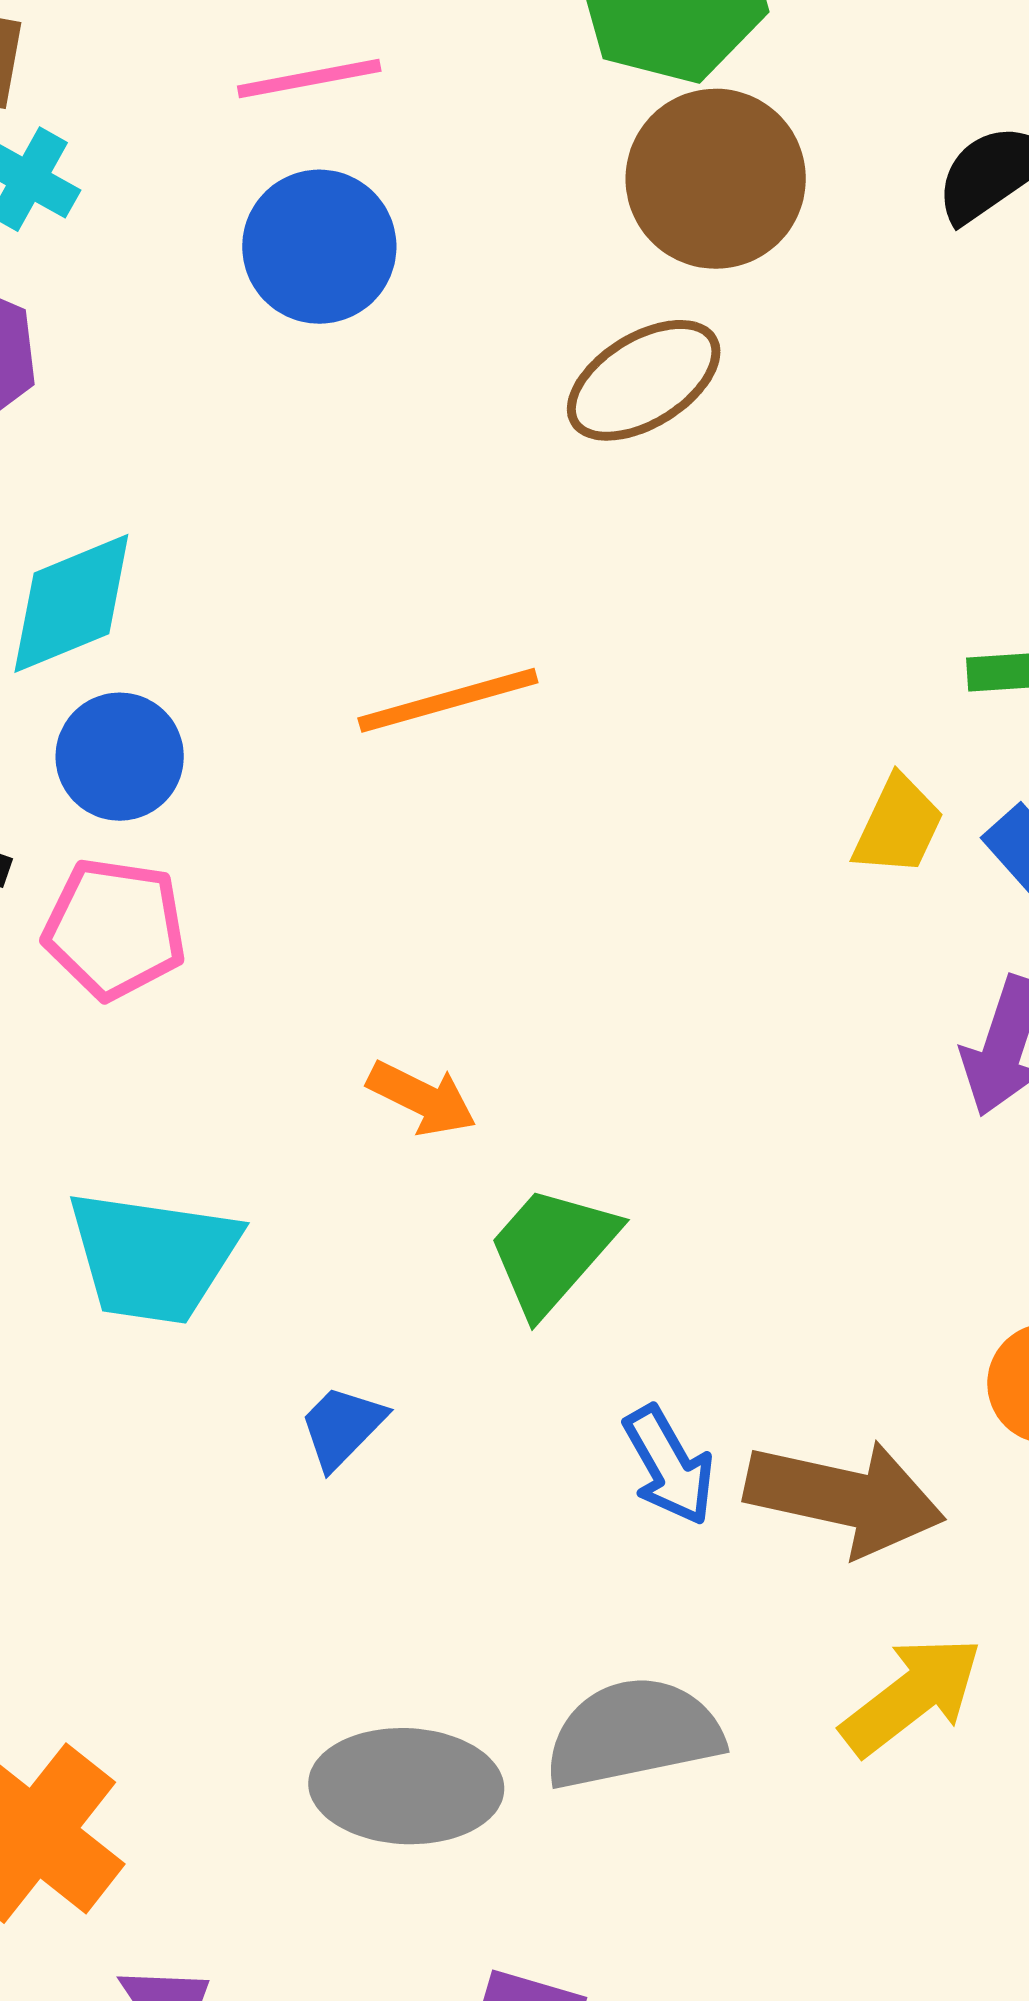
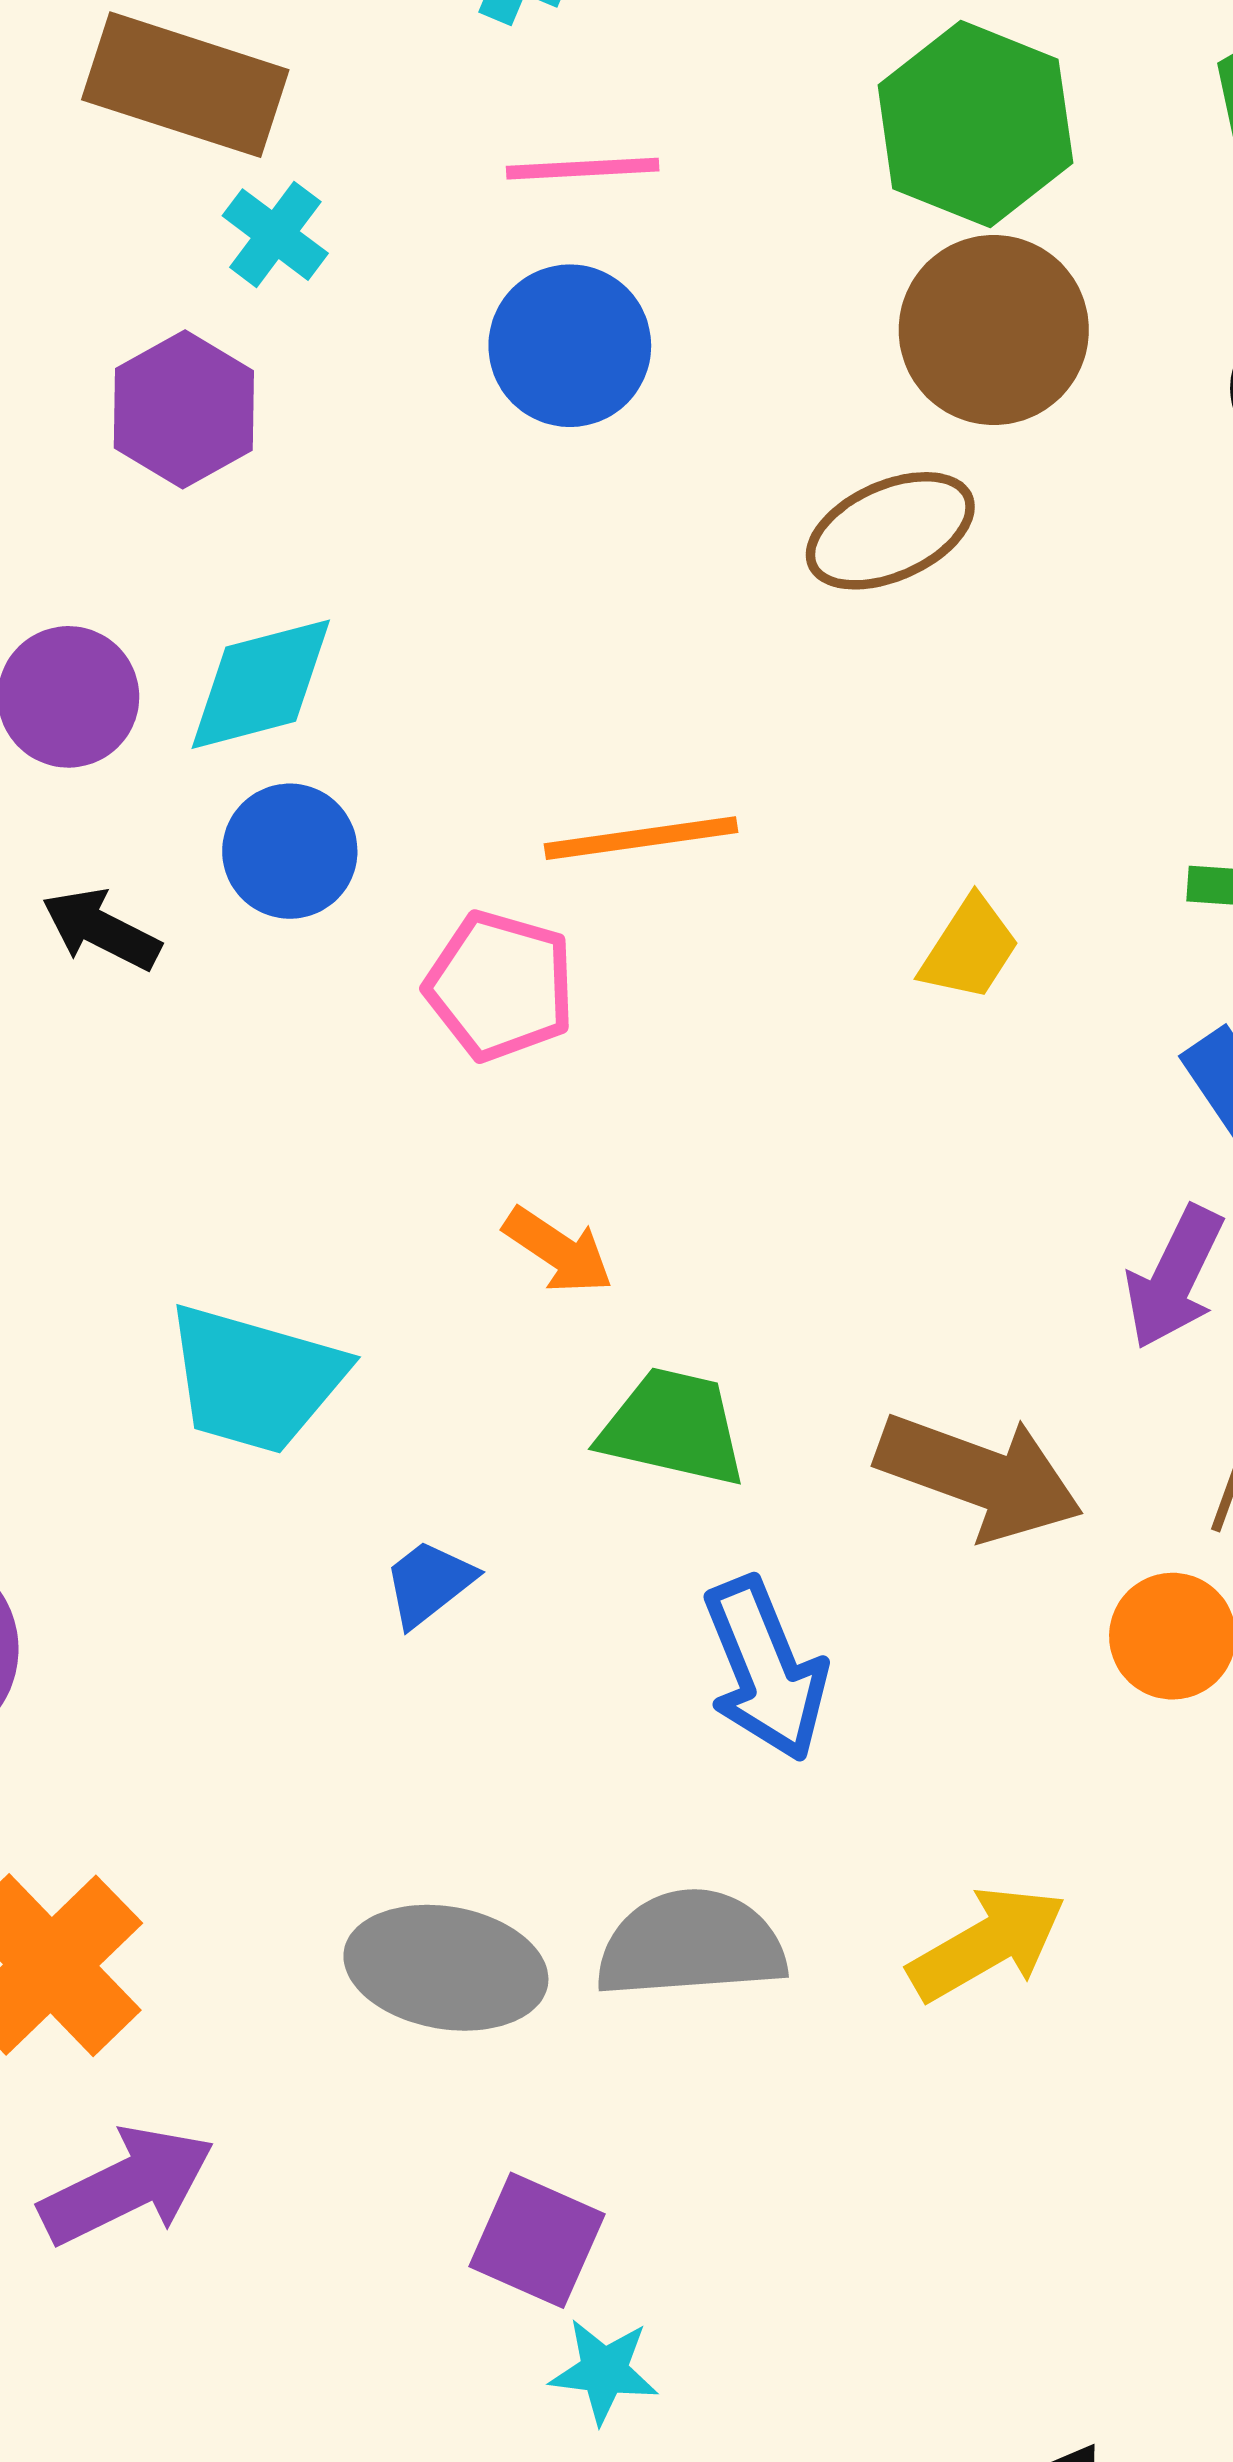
yellow trapezoid: (898, 826) -> (970, 949), moved
pink pentagon: (115, 929) -> (500, 986), moved
green trapezoid: (552, 1250) -> (673, 1427), turned 54
blue arrow: (669, 1465) -> (765, 1669), size x1.4
brown arrow: (845, 1497) -> (980, 1476), moved

